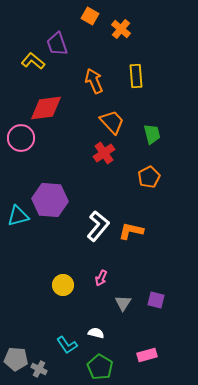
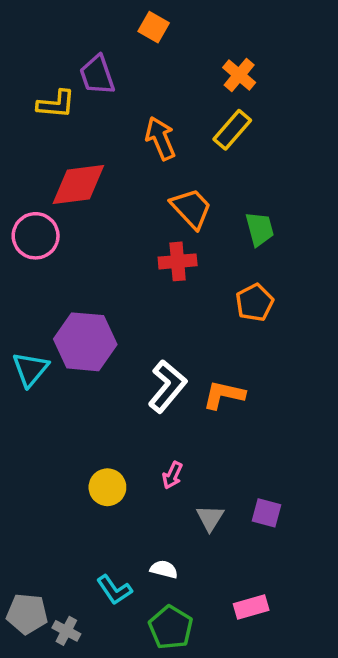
orange cross: (121, 29) -> (239, 75), moved
yellow L-shape: (33, 61) -> (56, 104), turned 145
yellow rectangle: (136, 76) -> (232, 130), turned 45
red cross: (104, 153) -> (178, 261), turned 30
cyan triangle: (18, 216) -> (30, 369), turned -35

